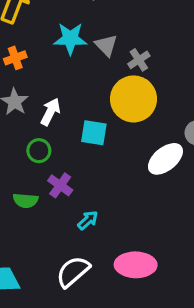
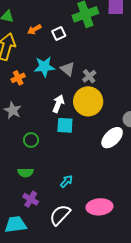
orange cross: (15, 58) -> (18, 78), moved
white arrow: (50, 112) -> (58, 104), moved
purple cross: (60, 185) -> (31, 199), moved

